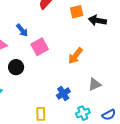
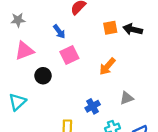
orange square: (77, 12) -> (110, 28), moved
blue arrow: (22, 30) -> (59, 32), moved

